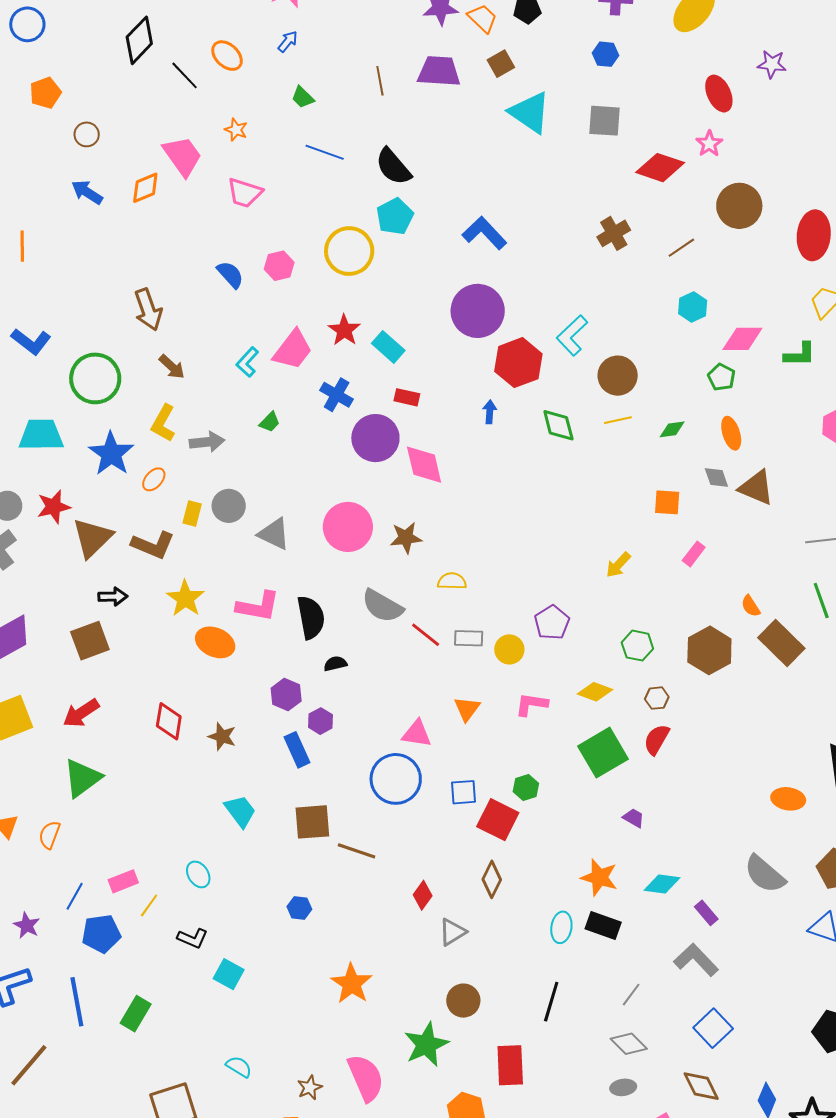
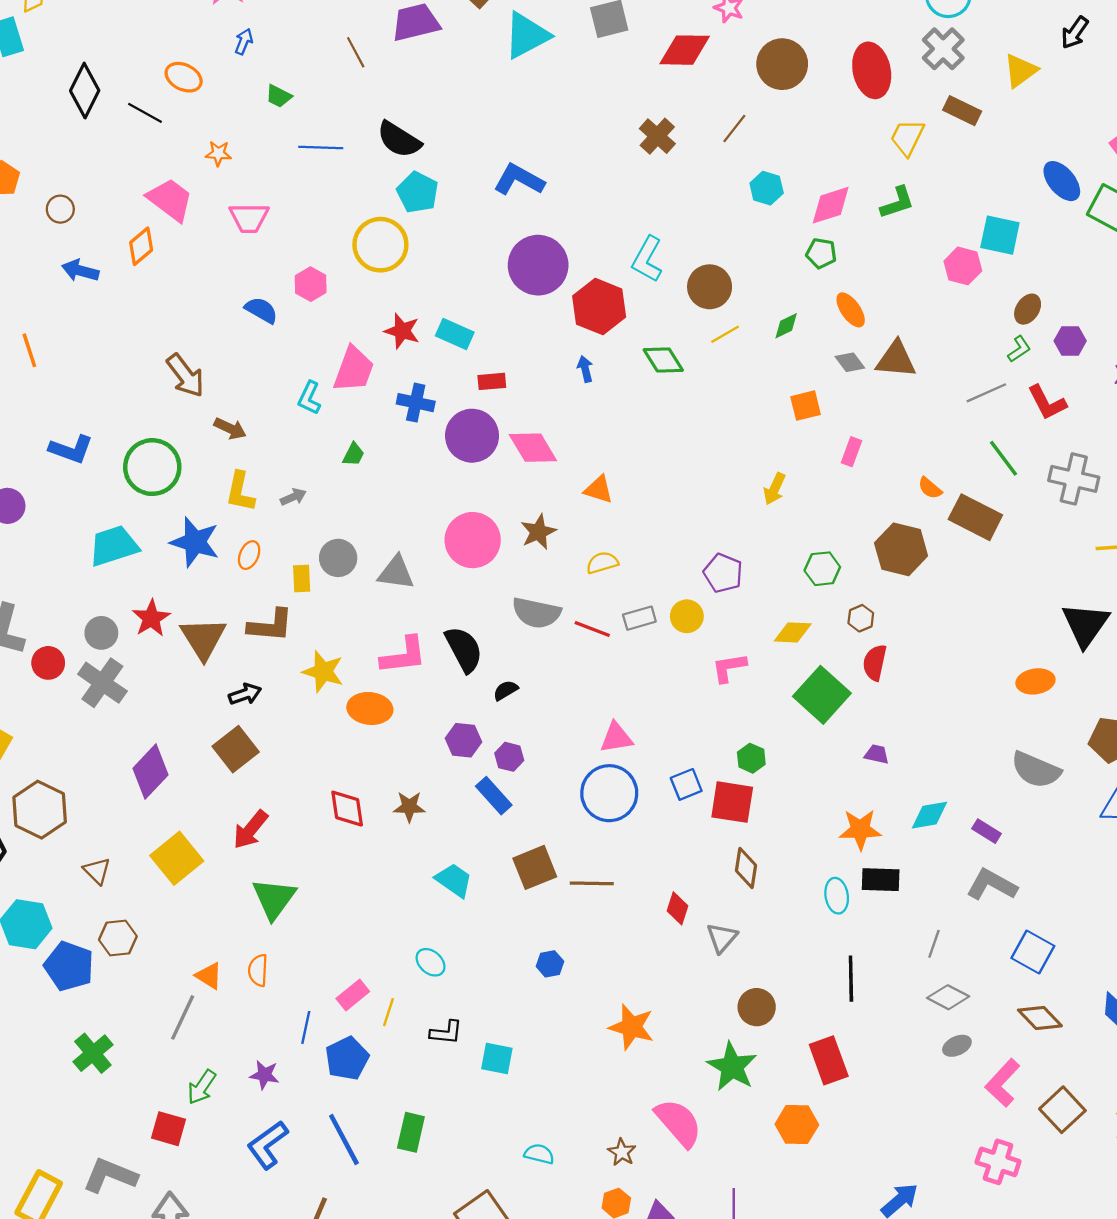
cyan triangle: (530, 112) -> (527, 35), turned -45
gray arrow: (207, 442) -> (293, 497), size x0.7
orange triangle: (467, 709) -> (599, 489), moved, turned -32

